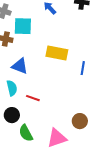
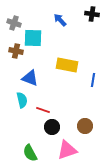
black circle: (12, 115) -> (52, 127), moved
brown circle: (80, 121) -> (85, 126), moved
green semicircle: (26, 133) -> (30, 153), moved

